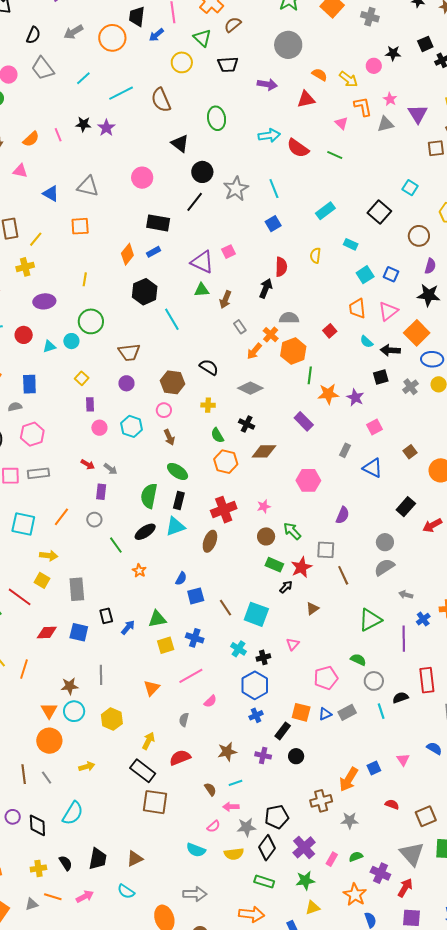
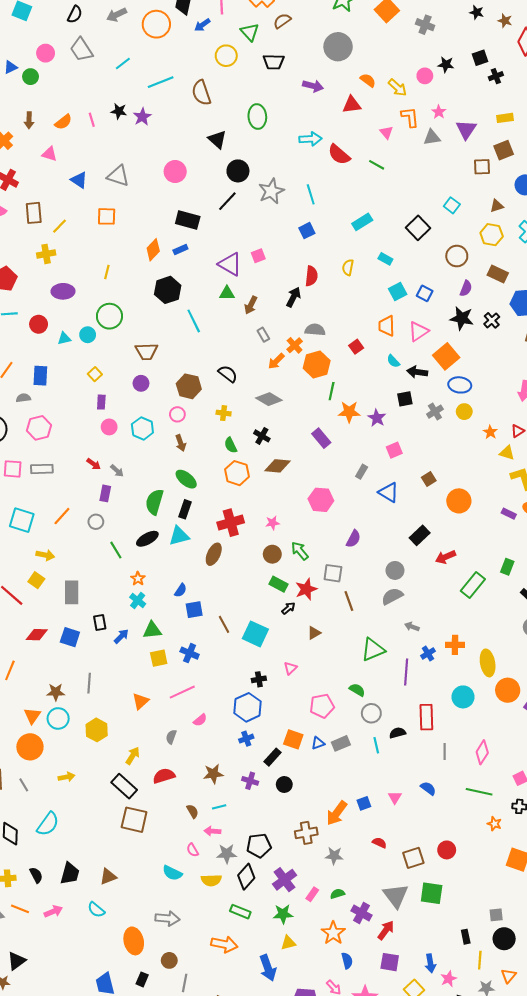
cyan cross: (239, 649) -> (138, 600), moved
pink semicircle: (213, 826) -> (193, 850), turned 96

